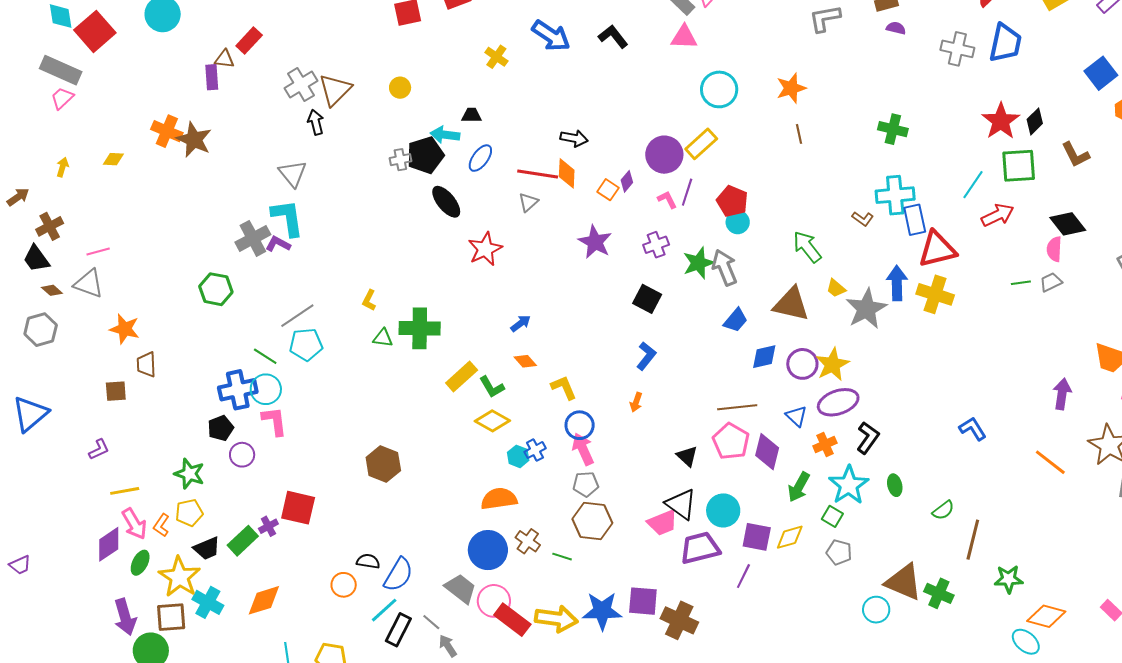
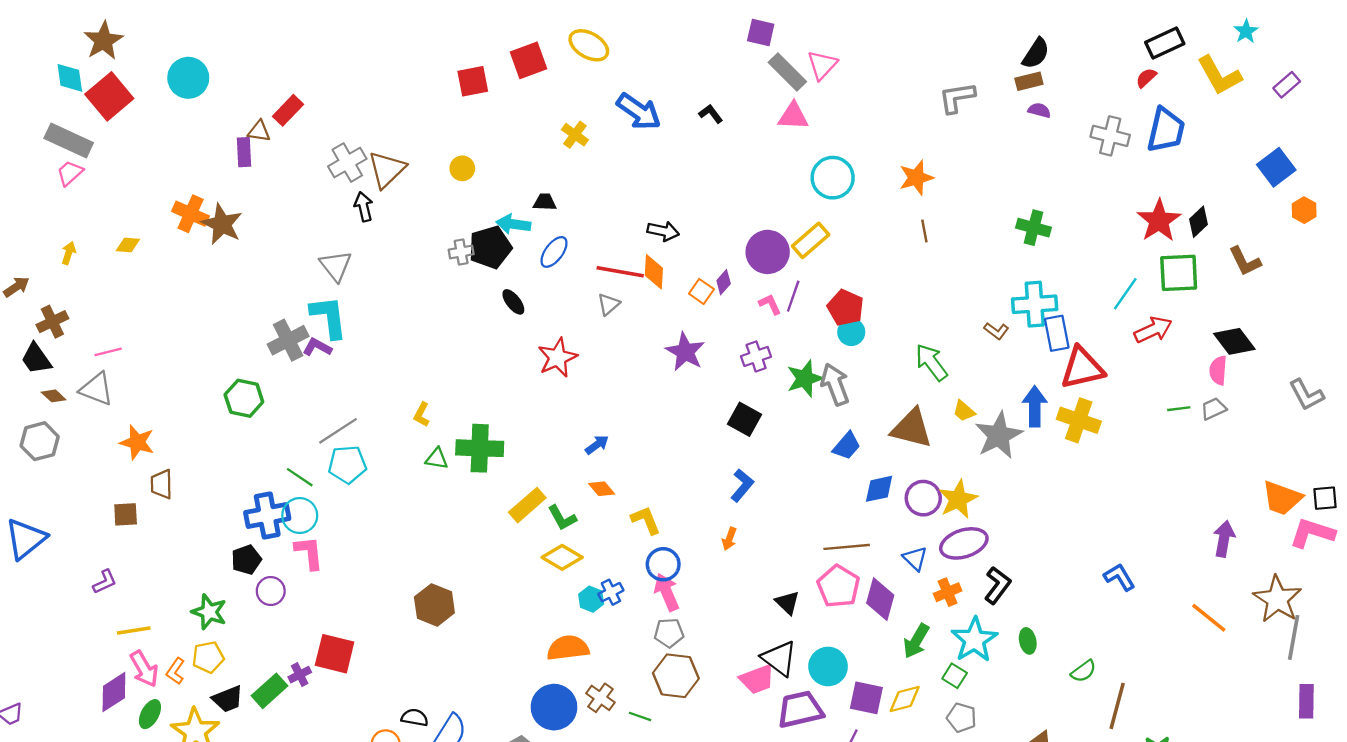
black L-shape: (613, 37) -> (711, 114), size x0.7
black ellipse: (446, 202) -> (513, 302), size x0.7

